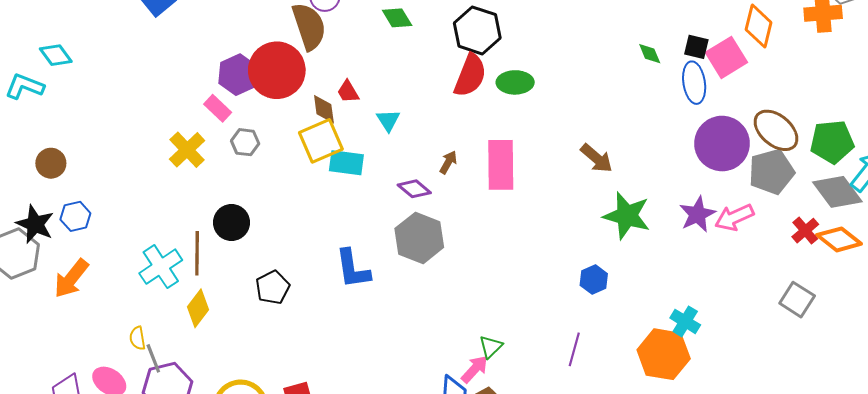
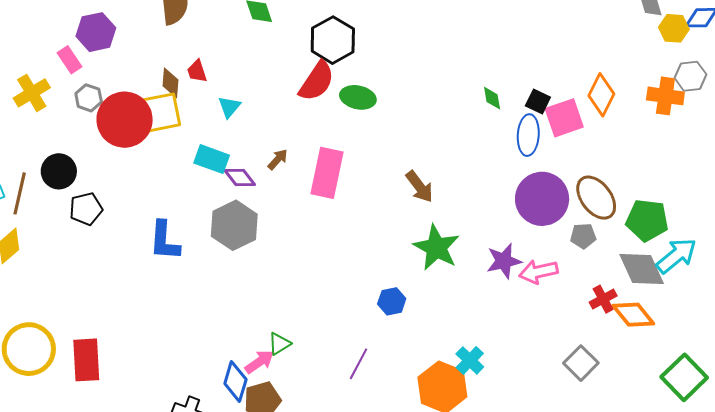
red circle: (277, 70) -> (125, 120), moved
cyan rectangle: (346, 163) -> (212, 159), moved
gray pentagon: (771, 172) -> (583, 236), size x0.6
black pentagon: (273, 287) -> (86, 209), moved

